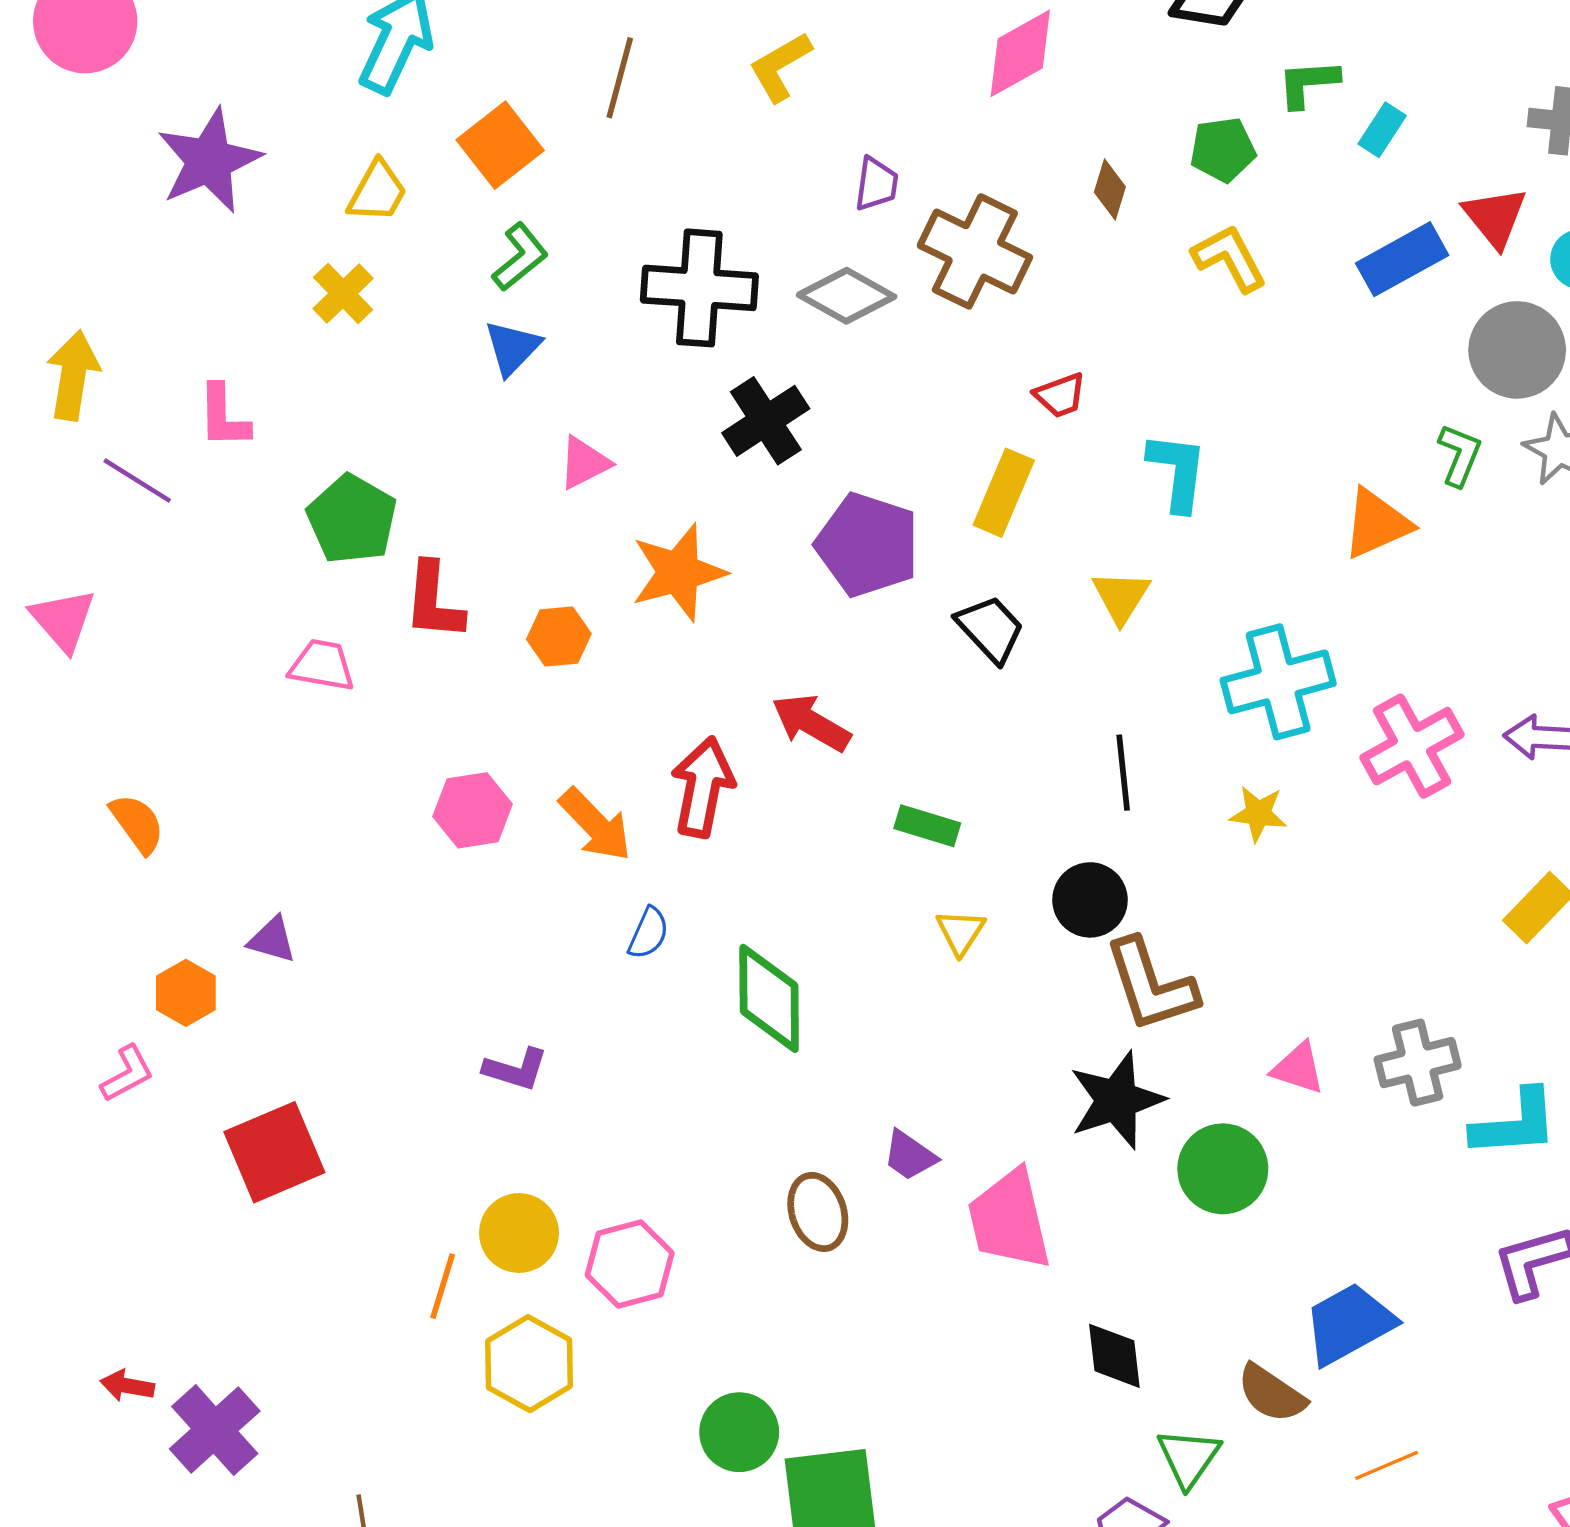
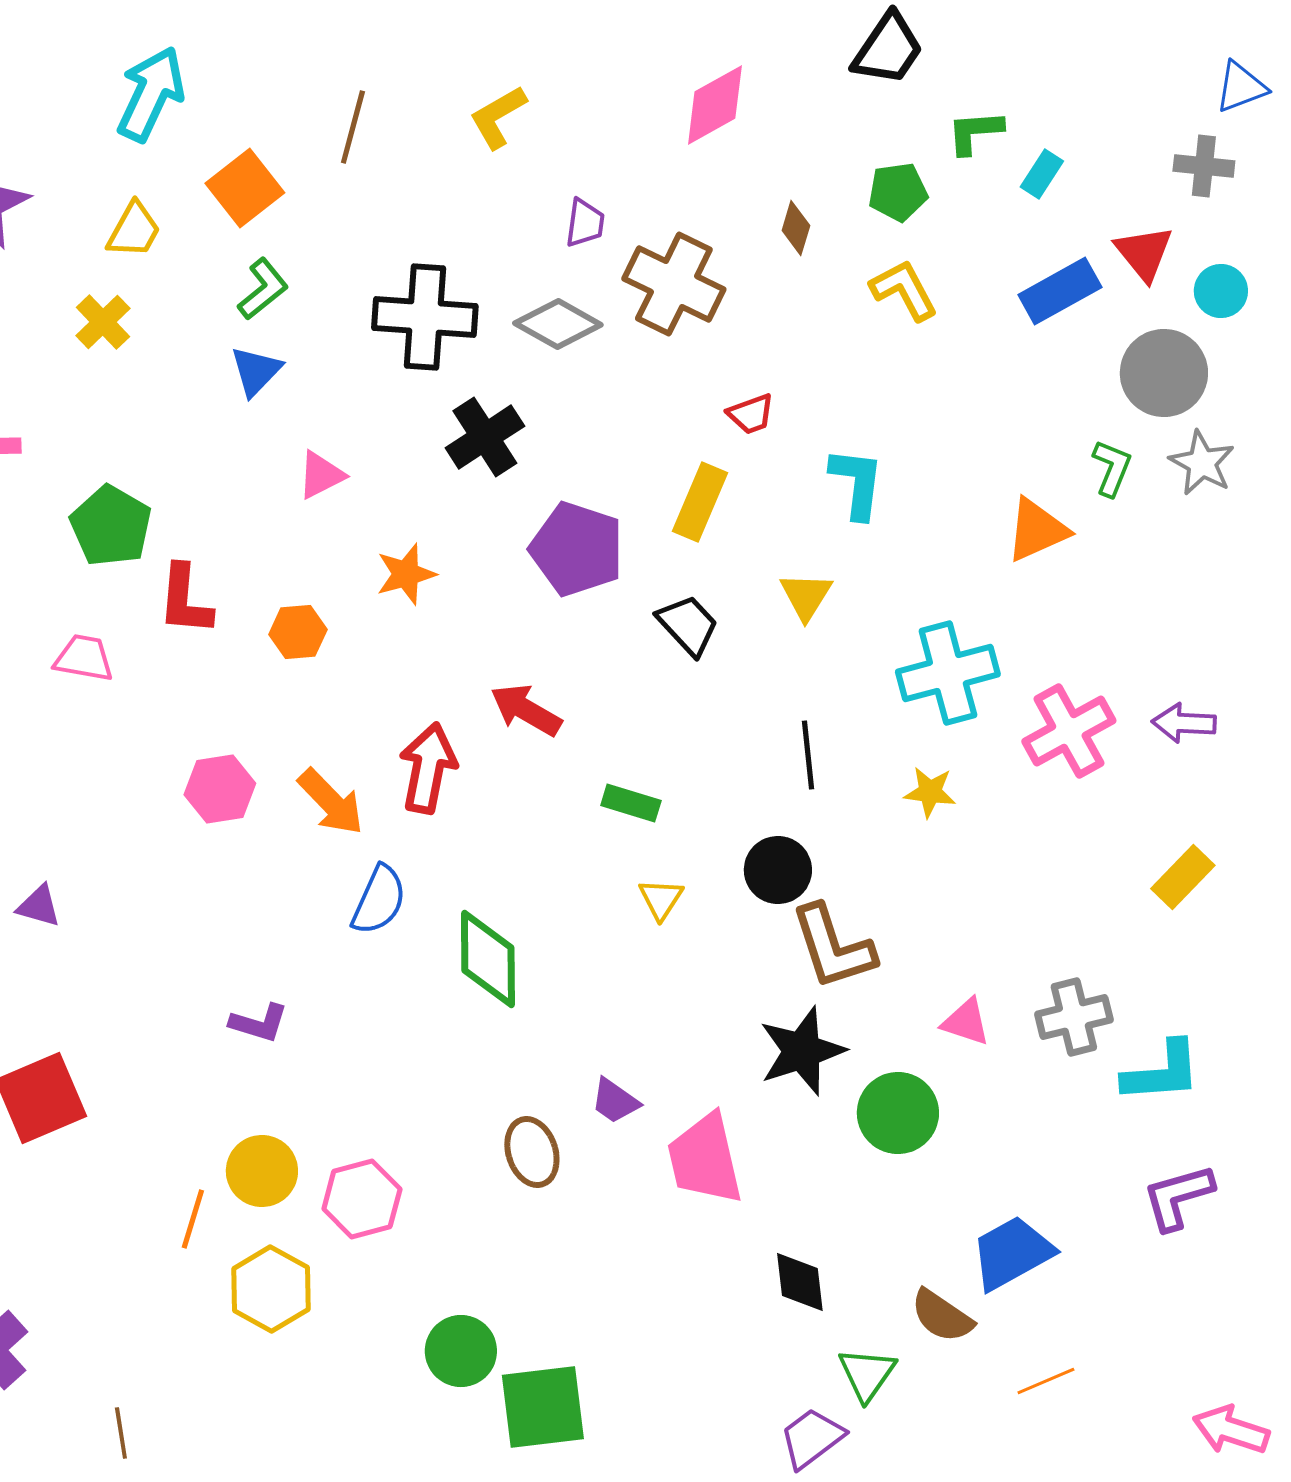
orange star: (678, 572) -> (406, 574), size x0.7
blue semicircle: (648, 933) -> (379, 900), size x1.5

